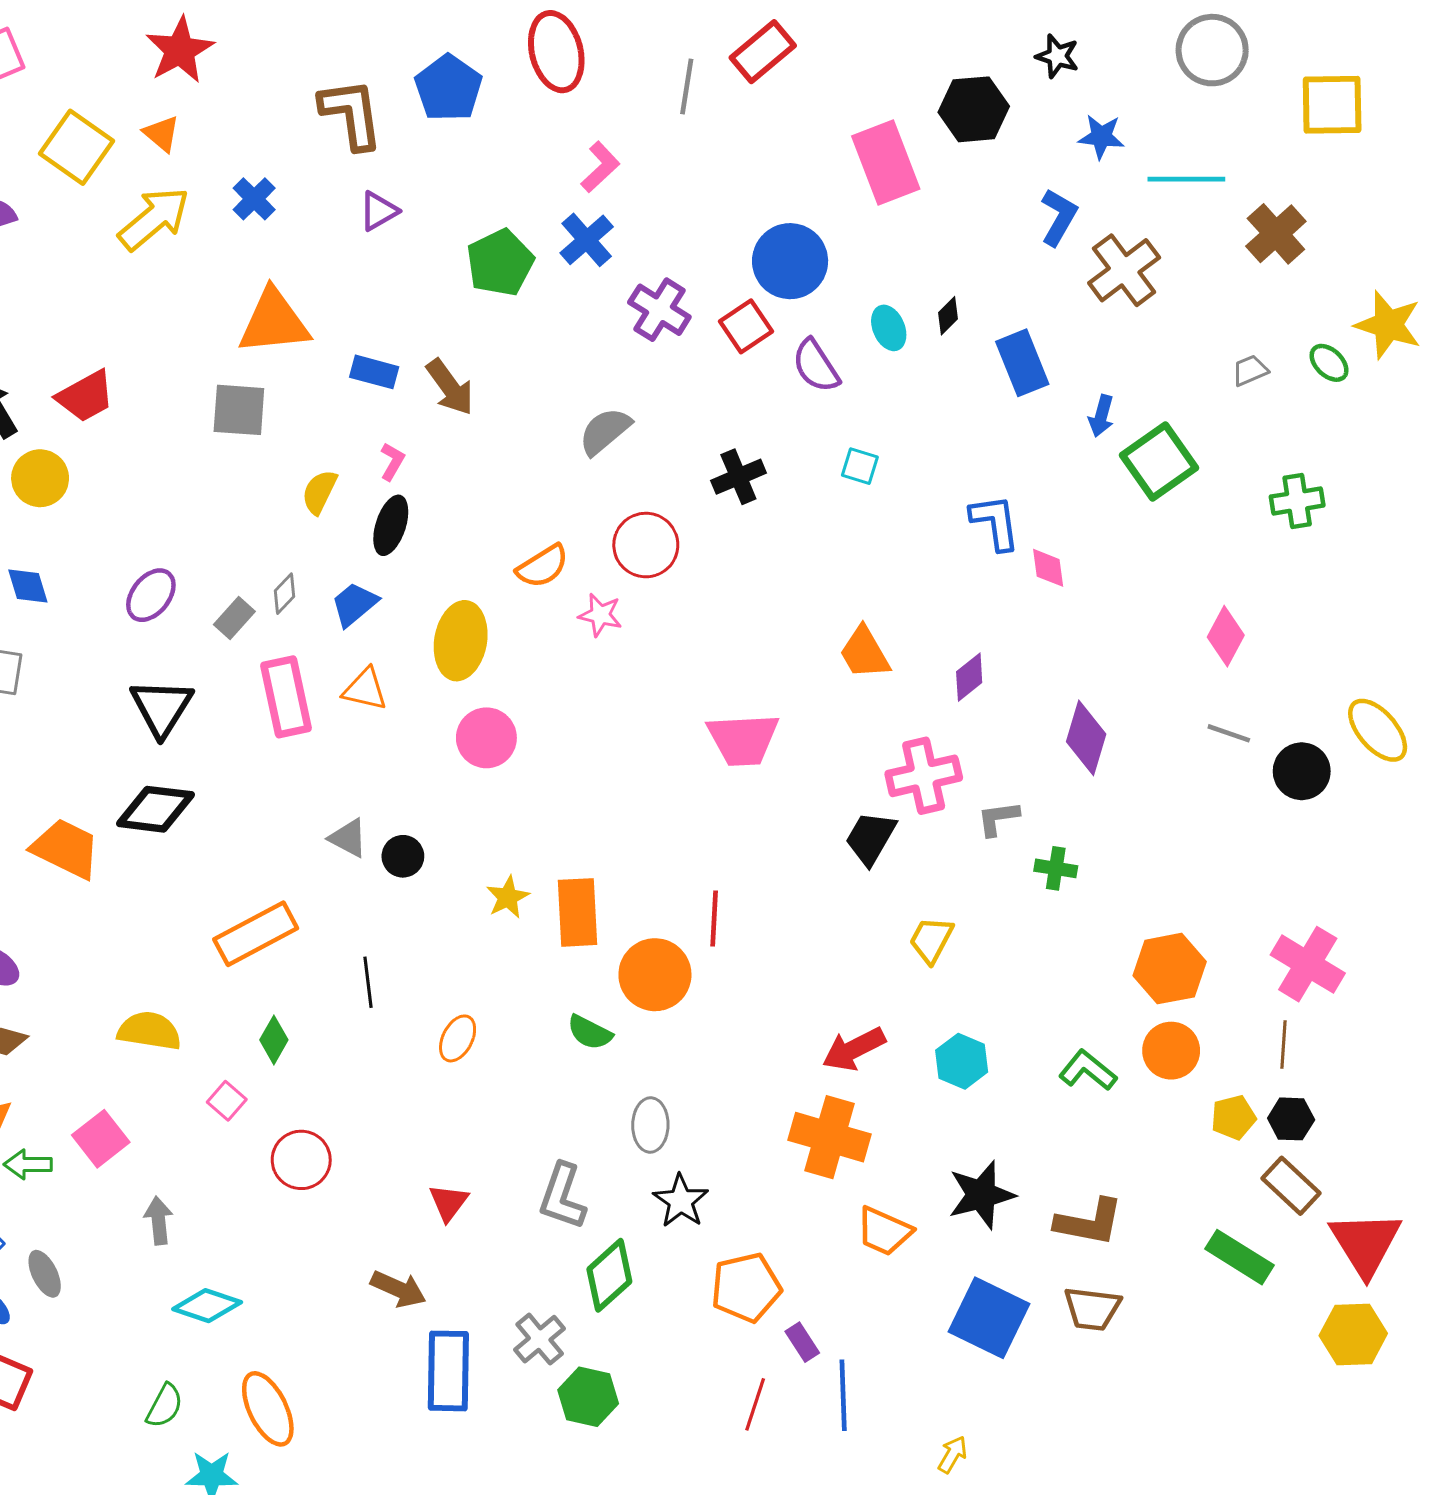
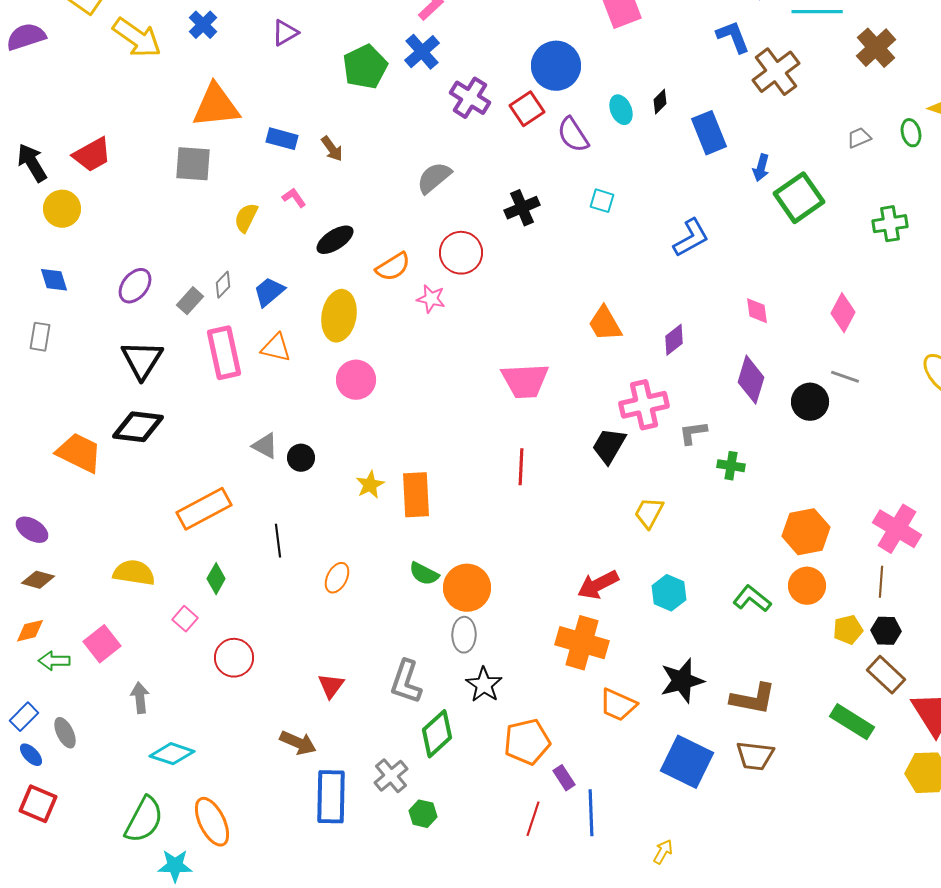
blue L-shape: (1059, 217) -> (733, 37), turned -51
yellow arrow: (154, 219) -> (137, 38), turned 75
green ellipse: (1329, 363) -> (911, 133), turned 32
brown arrow: (450, 387) -> (332, 149), size x0.7
pink L-shape: (392, 462) -> (294, 198), turned -65
blue L-shape: (995, 522) -> (691, 238), turned 69
black ellipse: (391, 525) -> (335, 240), moved, turned 39
pink diamond: (1048, 568) -> (757, 311), moved
black circle: (1302, 771) -> (810, 402), moved
red line: (714, 919) -> (521, 467), moved
orange circle: (655, 975) -> (467, 588), moved
green hexagon: (588, 1397) -> (423, 814), size x0.7
green semicircle: (165, 1406) -> (144, 820), size x1.6

